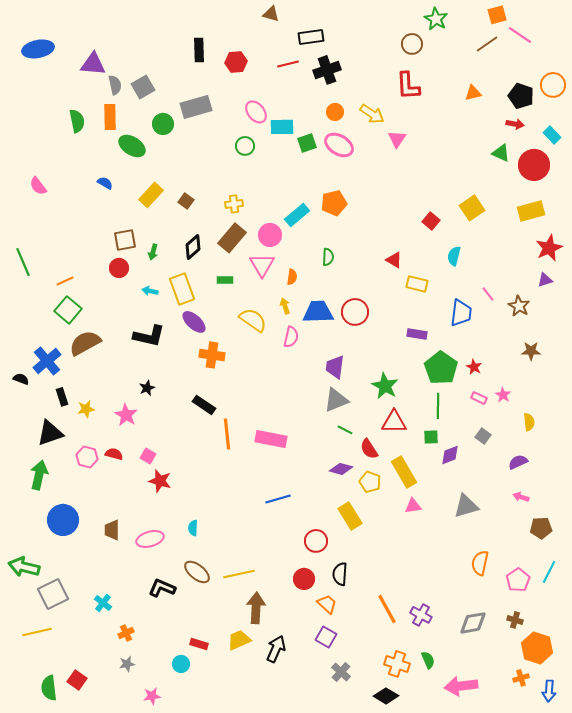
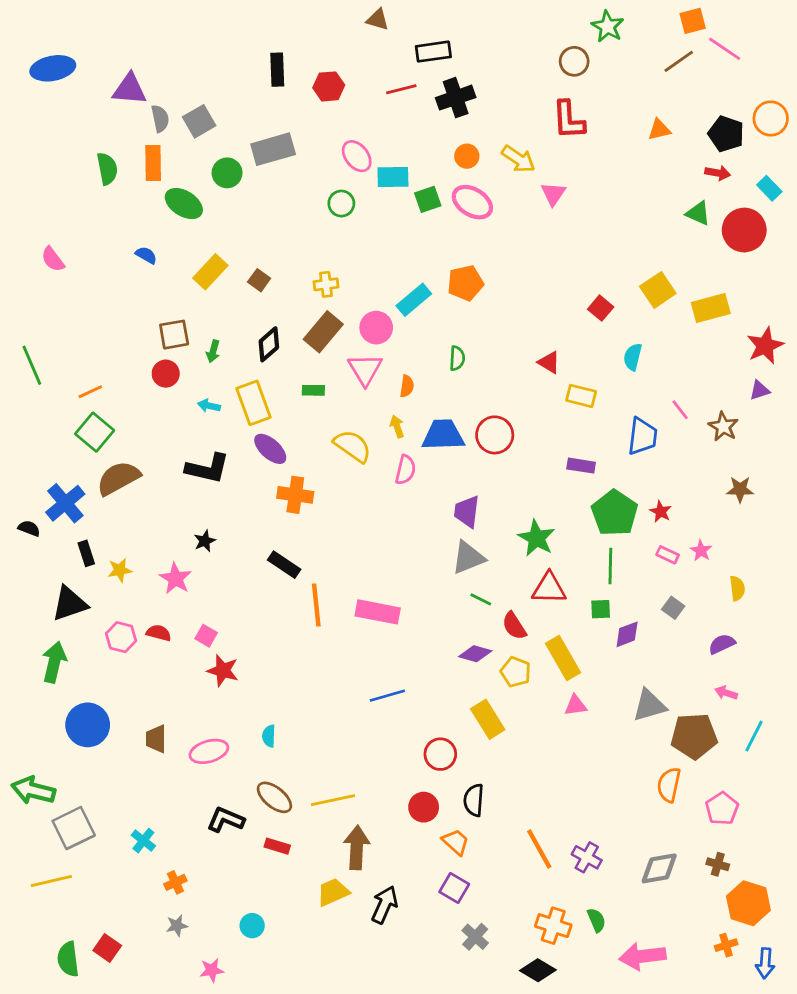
yellow rectangle: (531, 211) -> (711, 308), moved
brown pentagon: (541, 528) -> (694, 736), moved, size x1.5
cyan line: (549, 572) -> (754, 736), moved
red rectangle: (199, 644) -> (277, 846), moved

